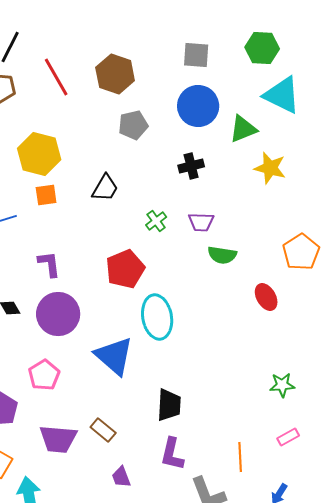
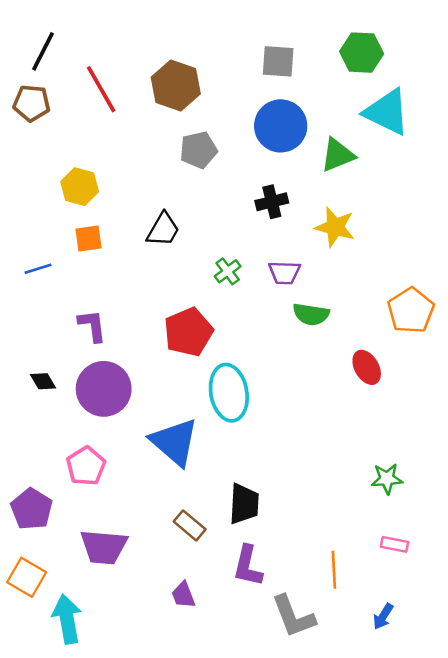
yellow hexagon: (39, 154) -> (80, 187), size x0.7
yellow star: (270, 168) -> (335, 227), moved
brown rectangle: (103, 430) -> (190, 525), moved
pink rectangle: (288, 437) -> (394, 544), turned 40

